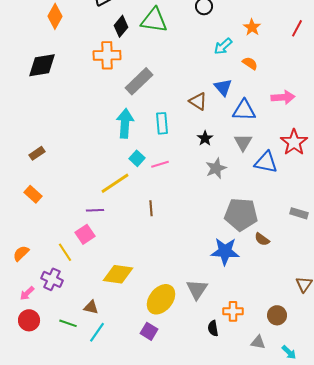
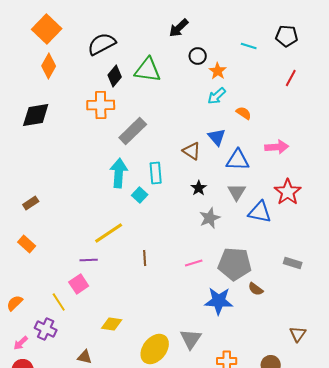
orange star: (252, 27) -> (218, 71), moved
cyan square: (137, 158) -> (140, 195), moved
pink line: (160, 164) -> (194, 263), moved
yellow diamond: (118, 274) -> (112, 324), size x0.7

